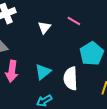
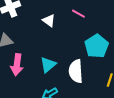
white triangle: (44, 27) -> (49, 20), turned -32

